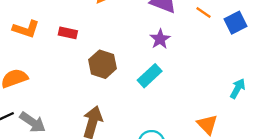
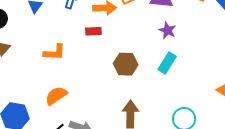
red rectangle: (68, 33) -> (93, 31), moved

